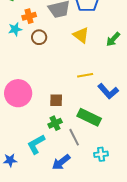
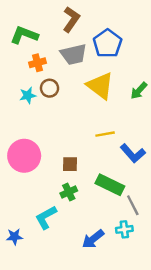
cyan star: (15, 29) -> (28, 95), moved
yellow triangle: (81, 35) -> (100, 86), size x1.4
gray line: (74, 137) -> (133, 205), moved
blue arrow: (61, 162) -> (93, 239), moved

